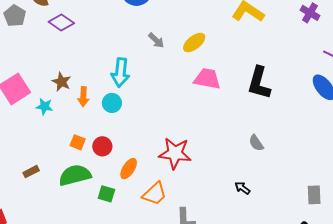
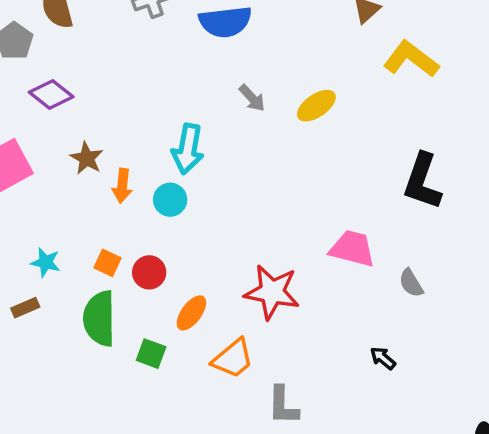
purple diamond: (61, 23) -> (51, 95), moved
pink trapezoid: (207, 79) -> (352, 249), moved
cyan star: (44, 106) -> (46, 262), moved
green semicircle: (75, 175) -> (99, 318), turned -80

